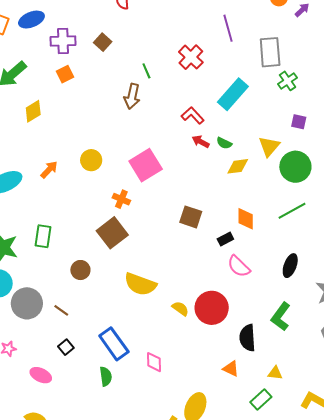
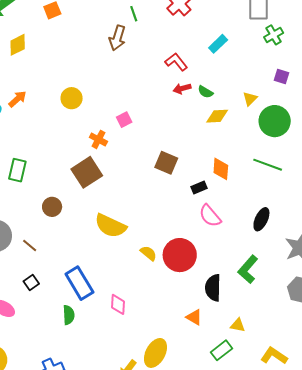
cyan rectangle: (233, 94) -> (218, 44), size x0.6
red arrow: (201, 142) -> (182, 88), turned -48
yellow triangle: (269, 146) -> (250, 99), size x0.7
pink square: (146, 165) -> (124, 120), moved, size x0.5
orange arrow: (49, 170) -> (17, 99), moved
green line: (292, 211) -> (268, 165), turned 44

